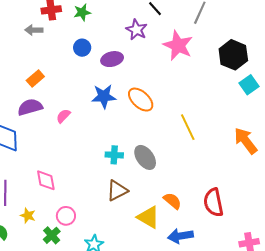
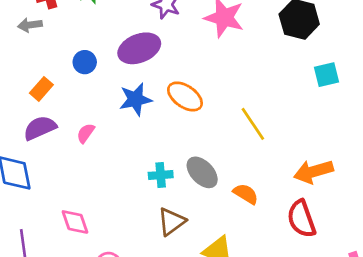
blue circle: (82, 48) -> (85, 62), moved
purple ellipse: (112, 59) -> (139, 48), size x1.4
cyan square: (249, 85) -> (326, 75), moved, turned 30
orange arrow: (246, 141) -> (313, 172), moved, turned -60
orange semicircle: (172, 201) -> (246, 194), moved

